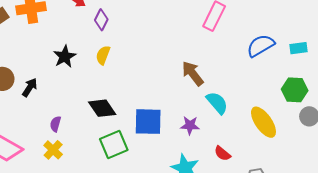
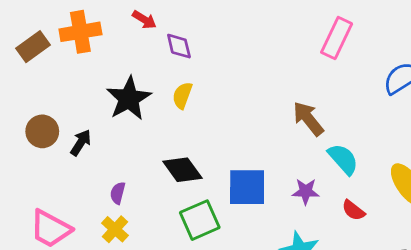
purple diamond: (101, 20) -> (179, 46), turned -40
black star: (65, 57) -> (129, 98), size x1.4
red semicircle: (222, 154) -> (353, 210), moved

